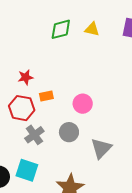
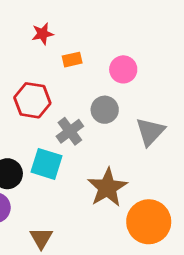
red hexagon: (22, 108) -> (32, 100), moved
gray cross: (34, 135) -> (70, 131), moved

